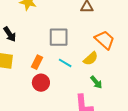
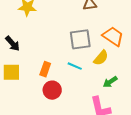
gray square: (59, 37) -> (80, 39), moved
green arrow: (96, 82) -> (110, 82), turned 104

